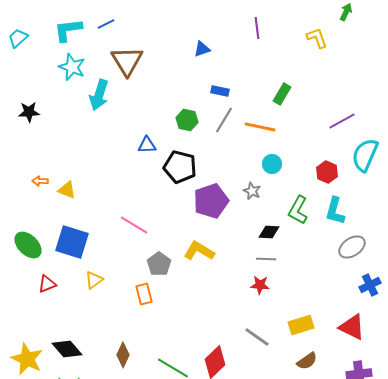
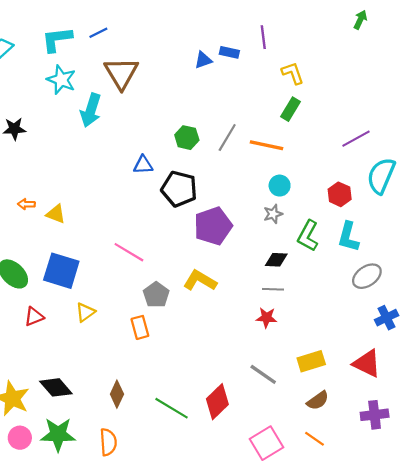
yellow L-shape: (317, 38) -> (293, 73), moved
blue rectangle: (220, 91) -> (229, 52), moved
gray star: (252, 191) -> (273, 214), moved, turned 30

